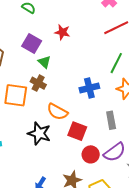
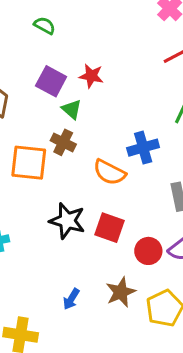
red star: (62, 32) -> (91, 76), moved
orange semicircle: (57, 112) -> (109, 172), moved
red square: (77, 131) -> (110, 228), moved

